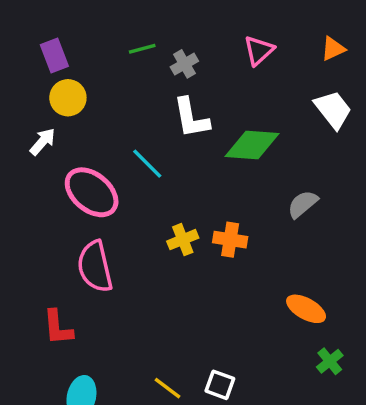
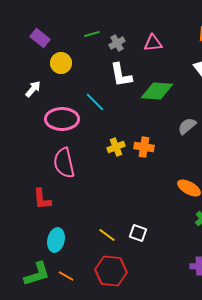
pink triangle: (259, 50) -> (153, 43), moved, turned 36
purple rectangle: (54, 56) -> (40, 38), turned -30
yellow circle: (68, 98) -> (61, 63), moved
pink ellipse: (92, 192) -> (62, 119), turned -40

